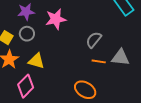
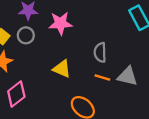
gray semicircle: (94, 40) -> (100, 52), turned -48
yellow triangle: (36, 61) -> (62, 69), moved

